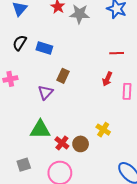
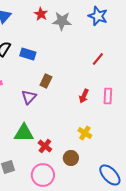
red line: (117, 53) -> (98, 59), turned -48
red arrow: (107, 79) -> (84, 96), moved
brown circle: (81, 144) -> (71, 158), moved

